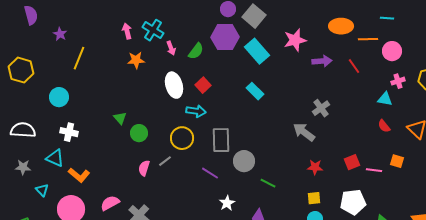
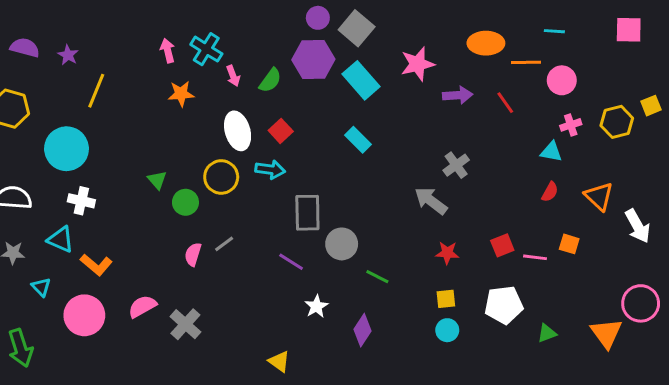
purple semicircle: (31, 15) -> (25, 48), moved, turned -60
cyan circle: (59, 97) -> (67, 149), size x1.5
red semicircle: (384, 126) -> (550, 192), turned -112
yellow circle: (182, 138) -> (221, 177), moved

